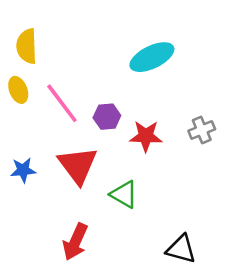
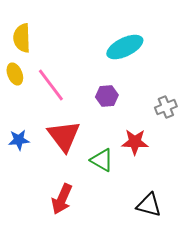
purple hexagon: (107, 117) -> (107, 96), moved
red star: (146, 136) -> (135, 142), moved

